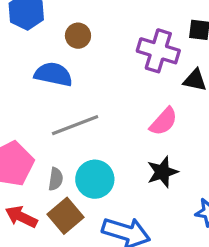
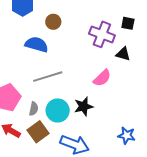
black star: (162, 172) -> (84, 106), moved

